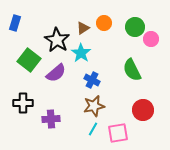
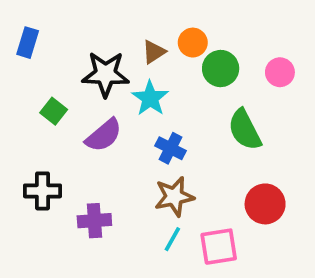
green circle: (135, 27) -> (221, 69), moved
black star: (57, 40) -> (106, 74), turned -30
green square: (29, 60) -> (54, 111), size x0.6

